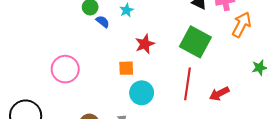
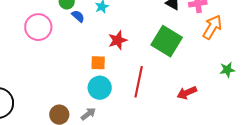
pink circle: (65, 69) -> (38, 27), moved
red line: (187, 84) -> (139, 82), moved
cyan circle: (142, 93) -> (100, 88), moved

